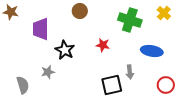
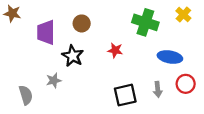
brown circle: (80, 11) -> (82, 23), moved
gray arrow: (130, 72) -> (158, 89), moved
red circle: (166, 85) -> (186, 84), moved

